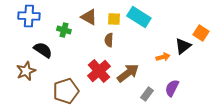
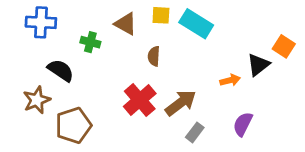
yellow square: (114, 19) -> (161, 15), moved
brown pentagon: (66, 91) -> (73, 125), moved
gray rectangle: (147, 94) -> (195, 132), moved

